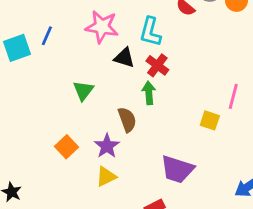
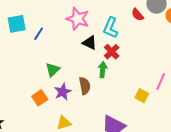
blue line: (47, 36) -> (39, 34), moved
green triangle: (83, 91) -> (53, 70), moved
purple star: (107, 146) -> (63, 92), moved

